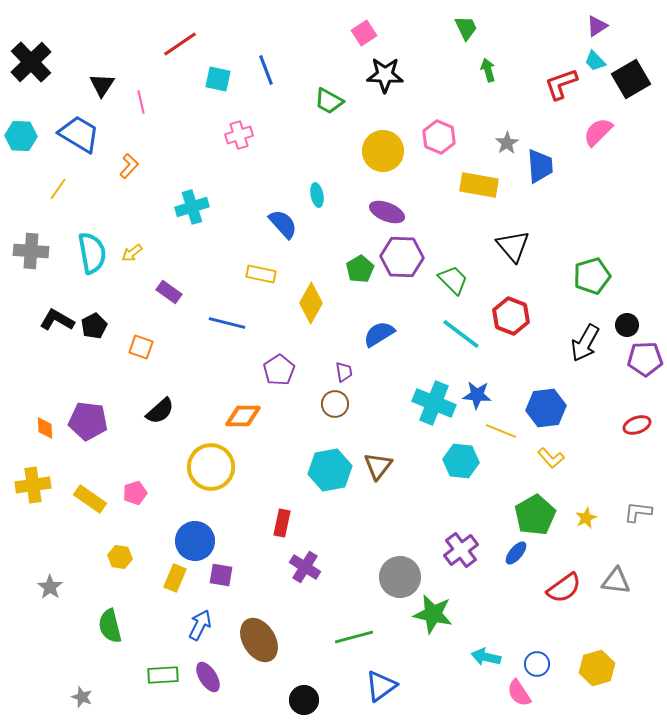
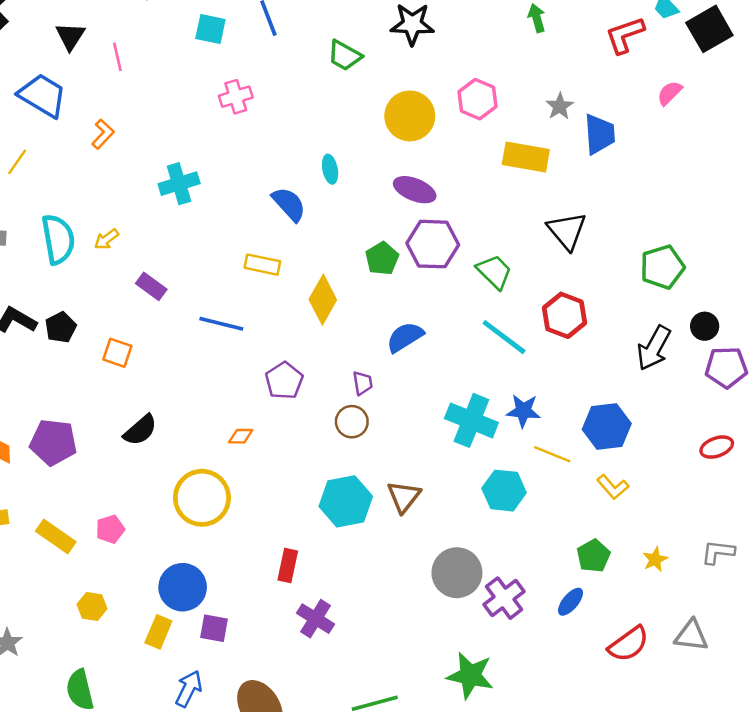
pink semicircle: (598, 132) -> (670, 93), size x0.7
orange diamond: (243, 416) -> (241, 436), size x0.6
green pentagon: (535, 515) -> (593, 556), size x0.7
gray circle: (400, 577) -> (457, 573), moved

